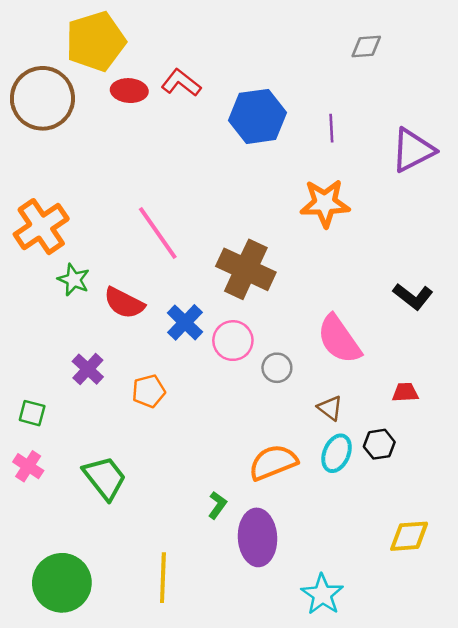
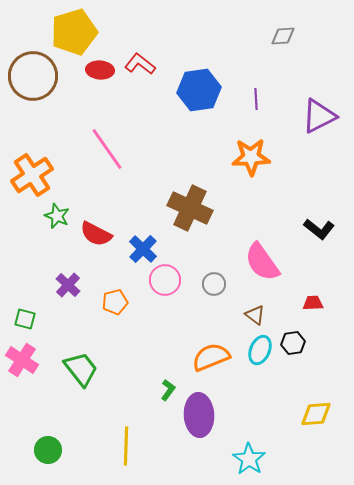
pink line: (158, 233) -> (107, 149), moved
pink circle: (233, 341) -> (165, 280), moved
pink cross: (28, 466) -> (22, 360), size x1.4
green circle: (62, 583) -> (48, 450), size x0.6

